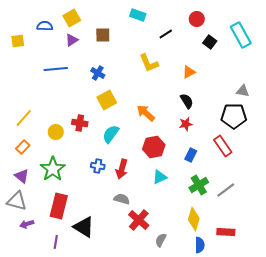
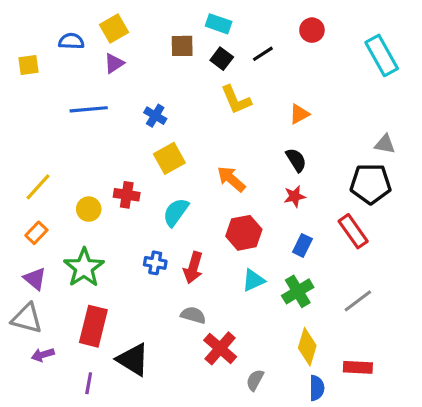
brown square: (103, 35) -> (182, 46), moved
black square: (210, 42) -> (222, 59), moved
green cross: (199, 185) -> (298, 291), moved

